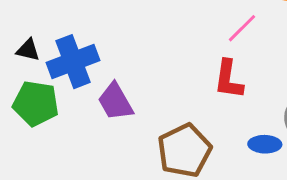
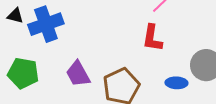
purple trapezoid: (115, 102) -> (78, 74), moved
green pentagon: (36, 103) -> (23, 73), moved

